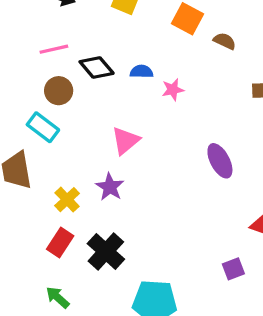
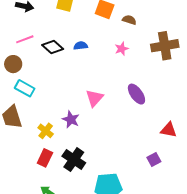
pink star: (173, 90) -> (122, 49), moved
brown circle: (59, 91) -> (13, 64), moved
pink triangle: (125, 141) -> (94, 98), moved

